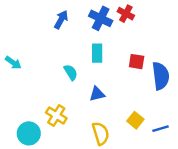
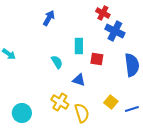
blue cross: (101, 18) -> (115, 31), moved
red square: (137, 62) -> (97, 59), moved
blue triangle: (97, 94) -> (79, 80), turned 32
yellow cross: (56, 115) -> (60, 102), moved

